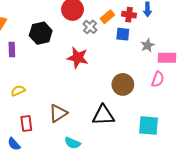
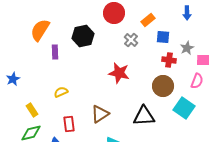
red cross: (129, 15) -> (169, 60), moved
gray cross: (90, 27) -> (131, 40), moved
red star: (78, 58) -> (119, 73), moved
cyan square: (149, 126) -> (184, 108), moved, turned 30

